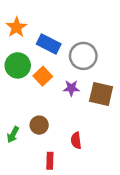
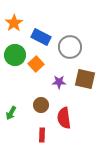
purple star: (71, 88) -> (59, 82), moved
brown circle: (39, 125) -> (41, 105), moved
red semicircle: (76, 141) -> (64, 118), size x1.5

